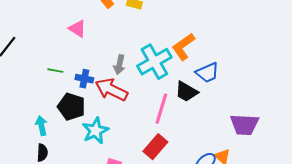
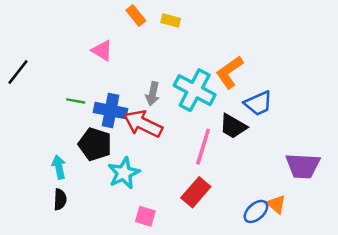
cyan cross: (154, 62) -> (195, 90), turned -32
blue cross: (84, 79) -> (111, 111), size x1.5

